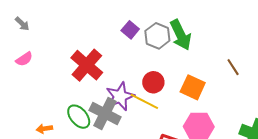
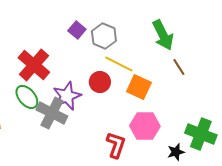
green arrow: (181, 35) -> (163, 35), moved
yellow line: (144, 101) -> (119, 64), moved
green ellipse: (79, 117) -> (27, 97), moved

